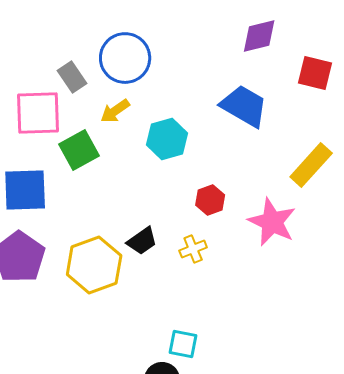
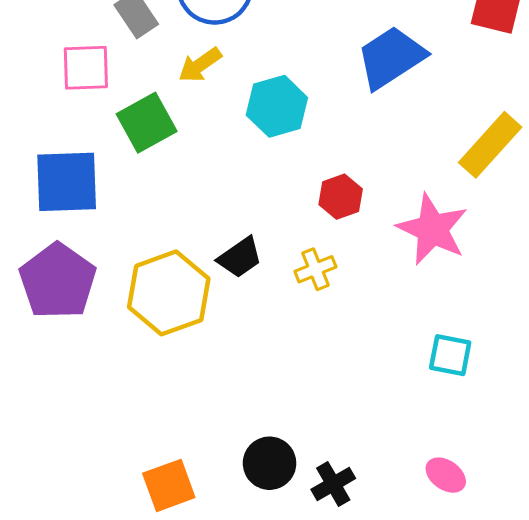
blue trapezoid: (244, 106) -> (391, 57), turned -63
pink square: (38, 113) -> (86, 68), size x0.7
cyan square: (183, 344) -> (450, 355), moved

